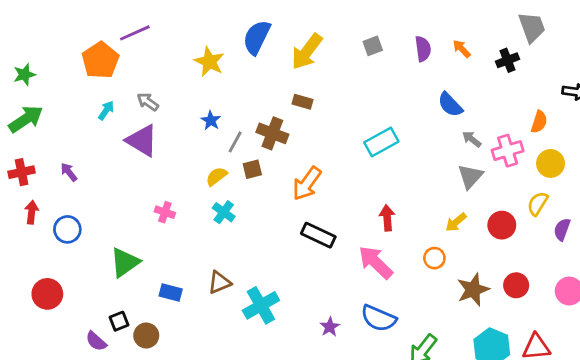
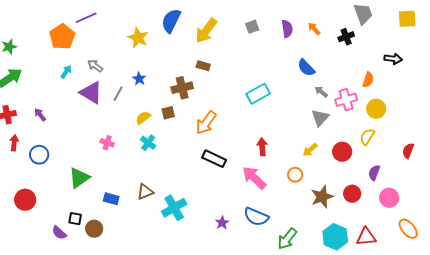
brown cross: (272, 133) -> (182, 88), turned -35
gray line: (235, 142) -> (118, 94), moved
purple semicircle: (562, 229) -> (374, 173), moved
black square: (119, 321) -> (75, 219), turned 32

